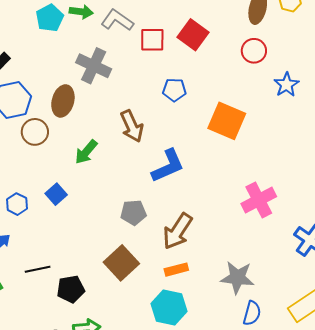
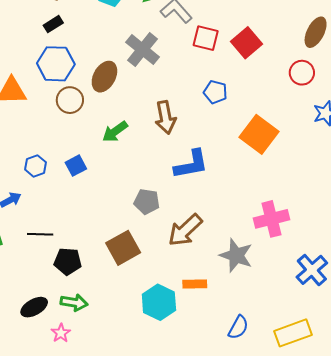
orange rectangle: (176, 270) -> (195, 284), moved
gray star: (237, 278) -> (236, 255), moved

